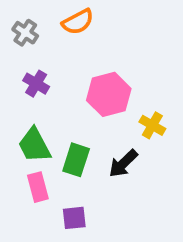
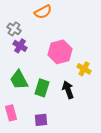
gray cross: (25, 33) -> (14, 29), moved
black arrow: (123, 163) -> (68, 90), turned 114
pink rectangle: (38, 187) -> (11, 113), moved

